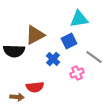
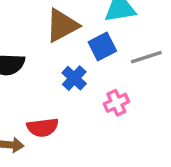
brown triangle: (35, 35) -> (62, 25), moved
gray line: (94, 57) -> (146, 57), moved, turned -54

